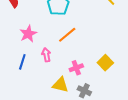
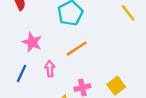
pink star: (28, 34) -> (32, 42), turned -30

